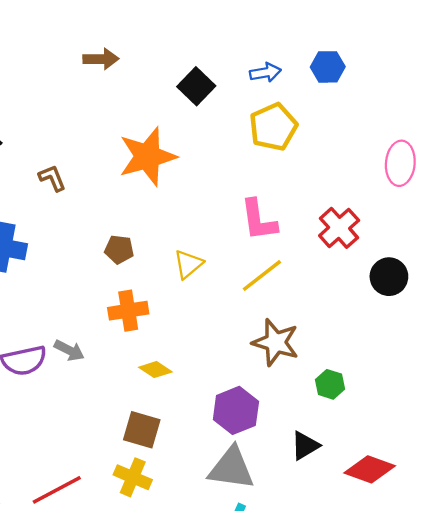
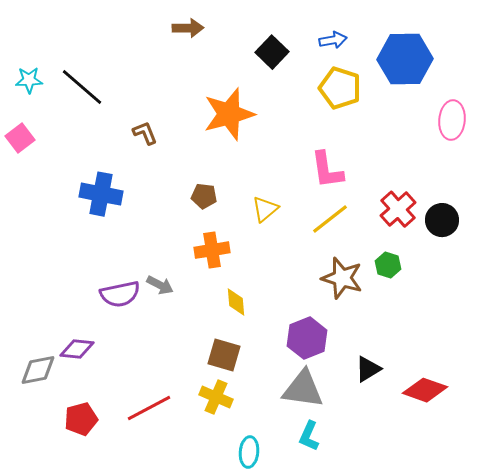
blue hexagon: (328, 67) -> (405, 59), moved, size x1.8
yellow pentagon: (273, 127) -> (340, 88), turned -30
red cross: (339, 228) -> (398, 209), moved
yellow diamond: (155, 370) -> (236, 302), turned 52
green hexagon: (330, 384) -> (388, 265), moved

